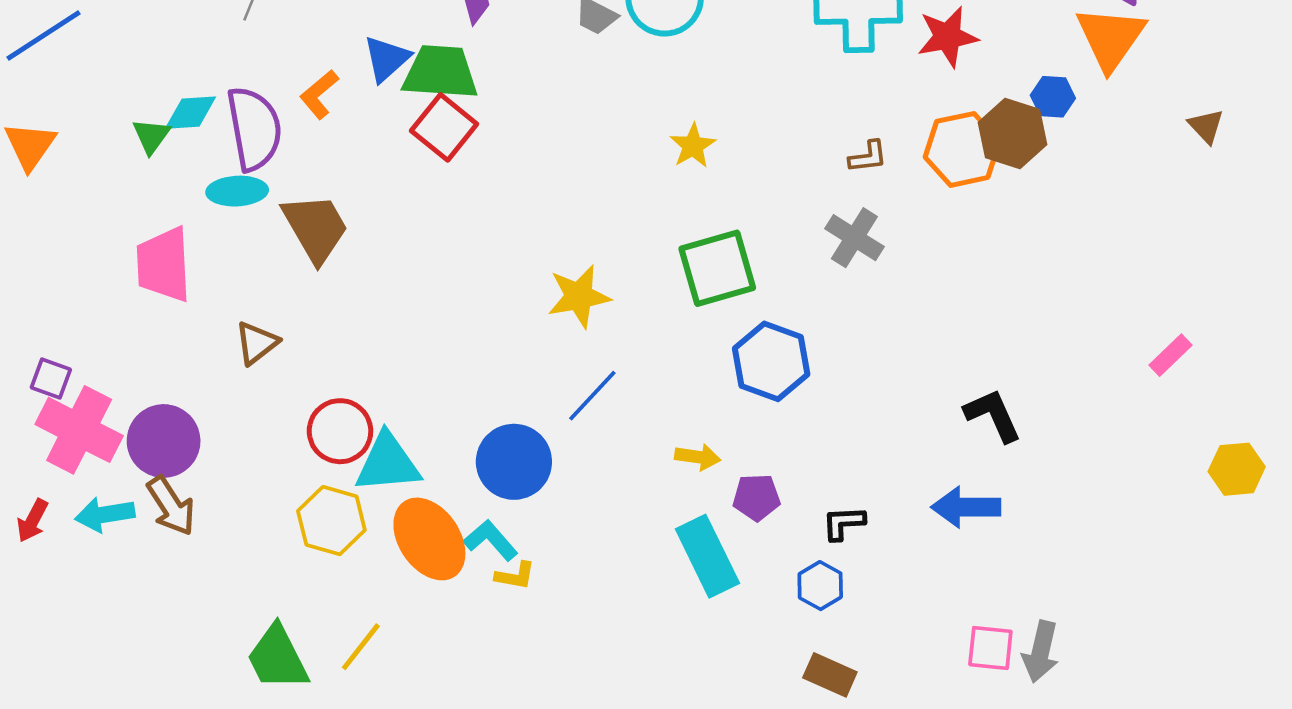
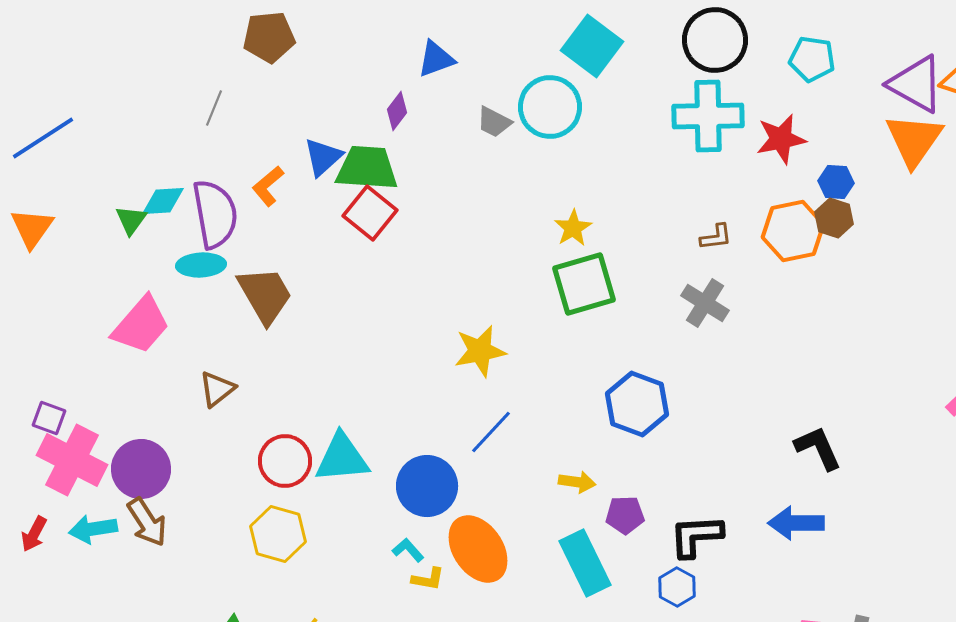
blue hexagon: (1053, 97) -> (836, 182), moved
brown hexagon: (1012, 133) -> (834, 218), size x0.7
pink trapezoid: (164, 265) -> (141, 325), turned -136
green square: (717, 268) -> (584, 284), moved
cyan triangle: (388, 463) -> (342, 458), moved
black L-shape: (843, 523) -> (696, 536), size x1.5
orange ellipse: (429, 539) -> (478, 549), moved
cyan L-shape: (491, 540) -> (408, 550), size x0.7

